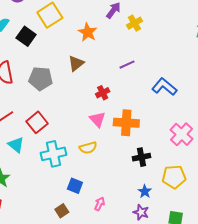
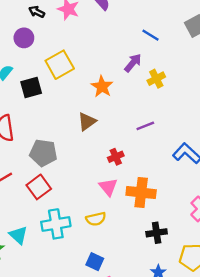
black square: (26, 36) -> (31, 87), turned 36
gray pentagon: (41, 79) -> (43, 153), moved
cyan triangle: (16, 145) -> (18, 235), moved
blue square: (75, 186) -> (95, 262), moved

